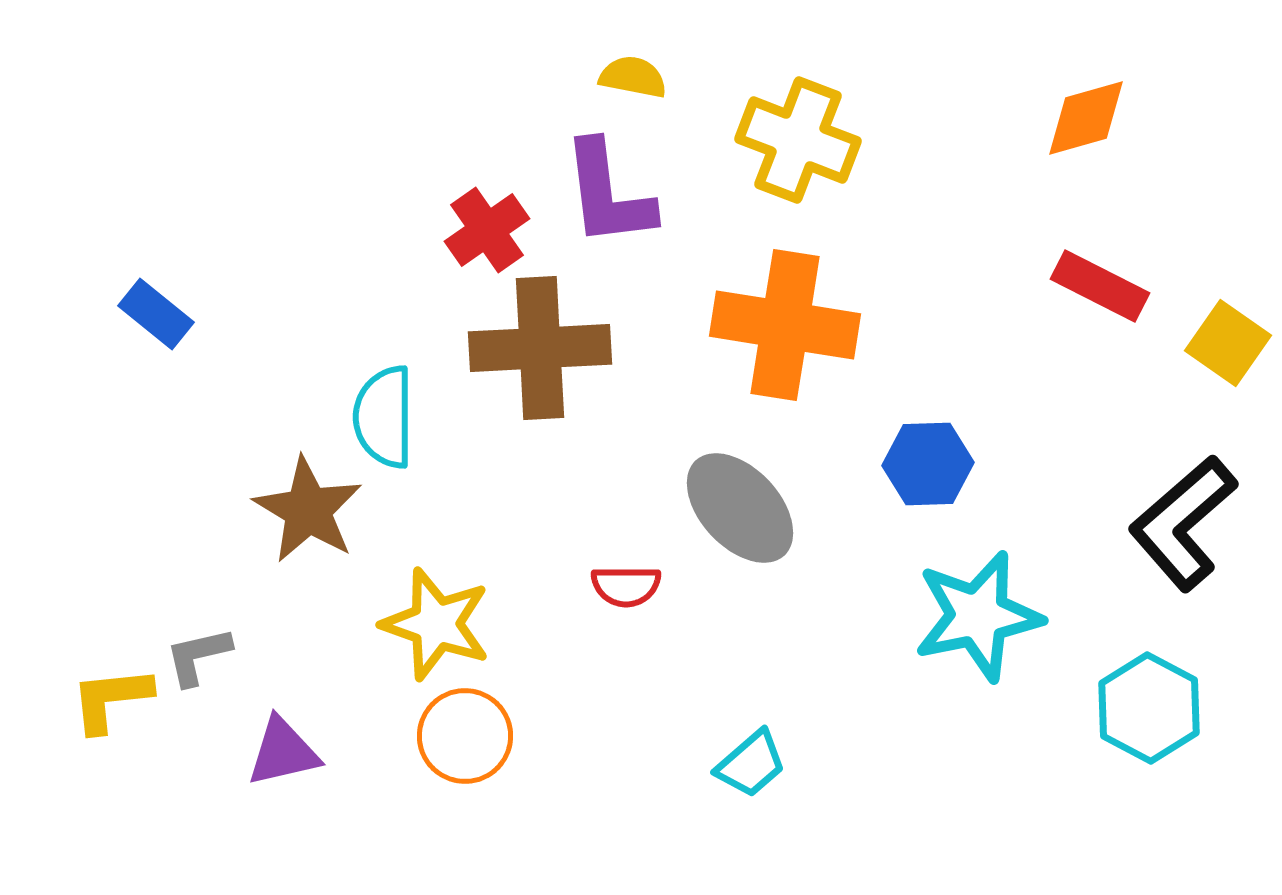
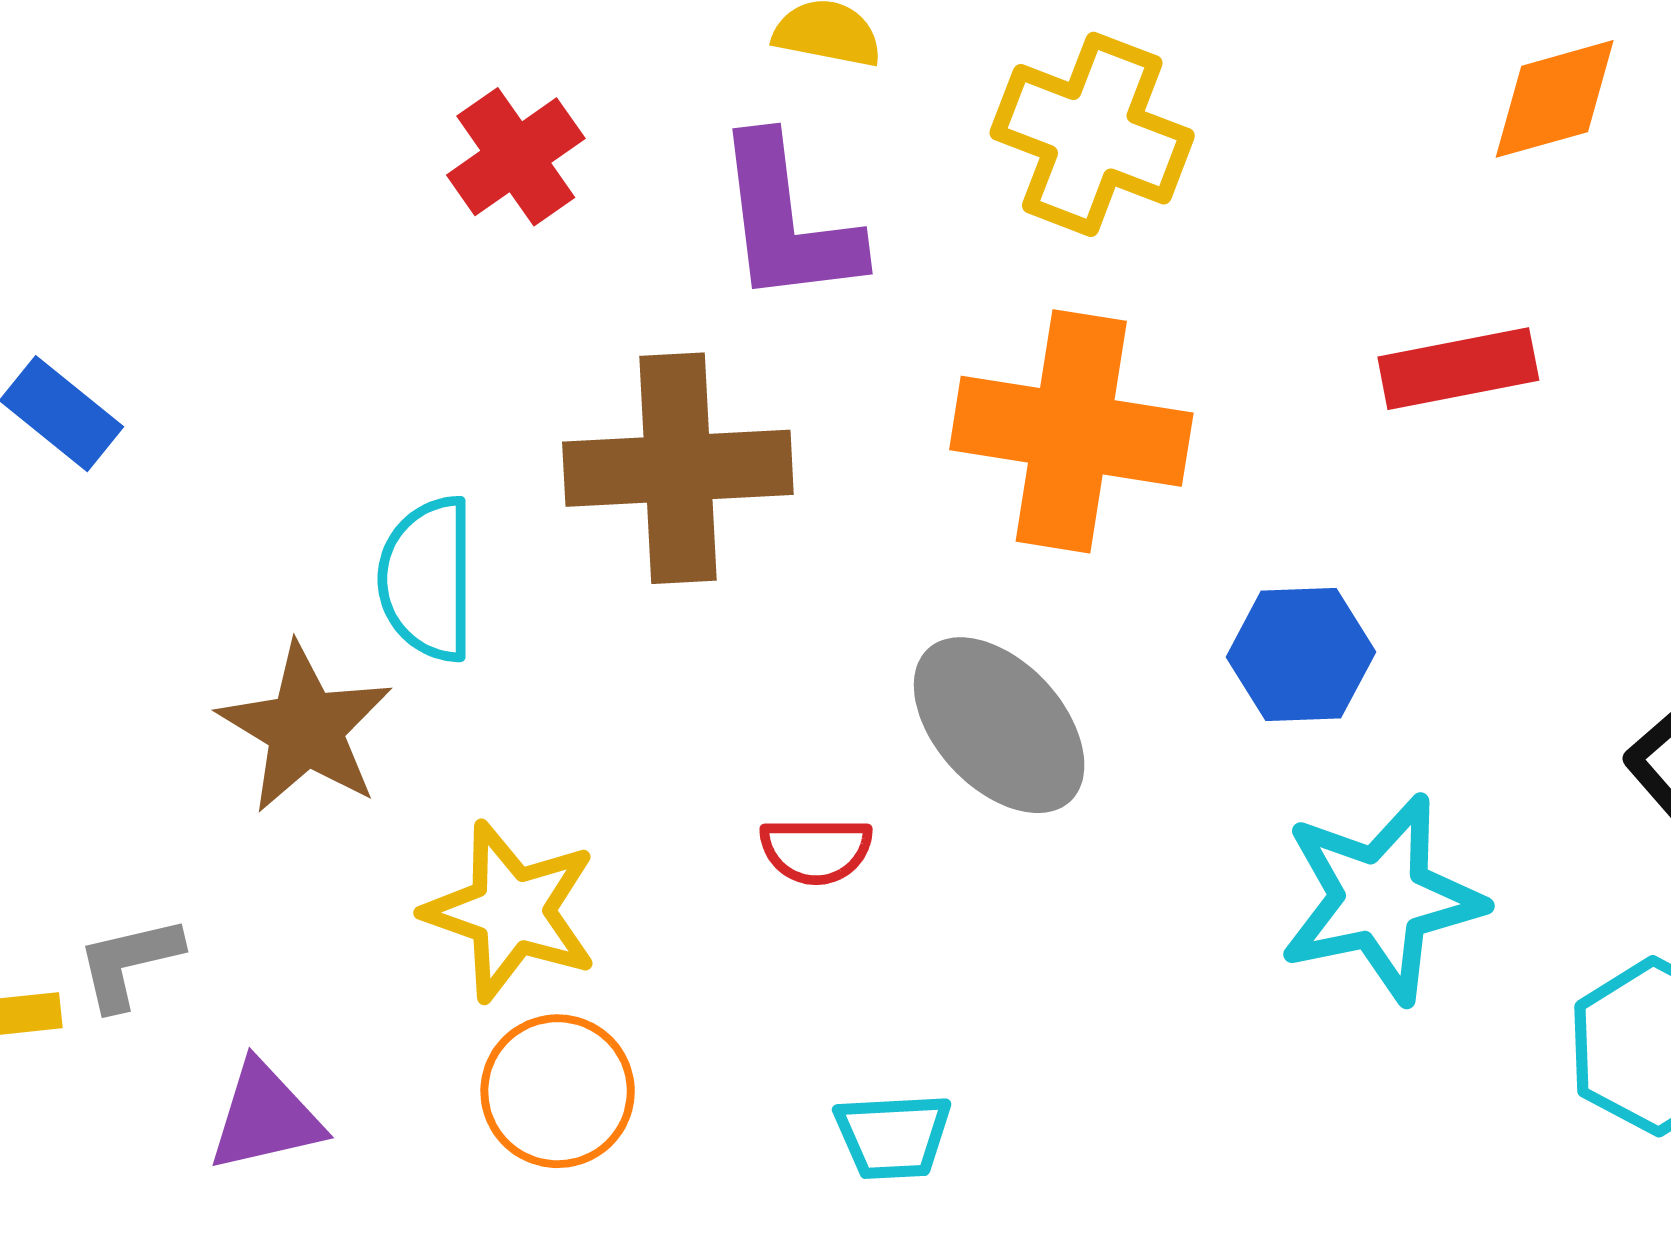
red cross: (487, 230) -> (516, 157), moved
red rectangle: (1100, 286) -> (1458, 369), moved, turned -38
cyan trapezoid: (751, 764) -> (893, 1136), moved, turned 38

